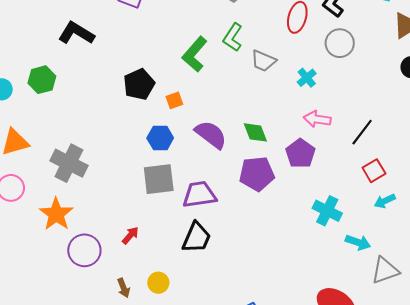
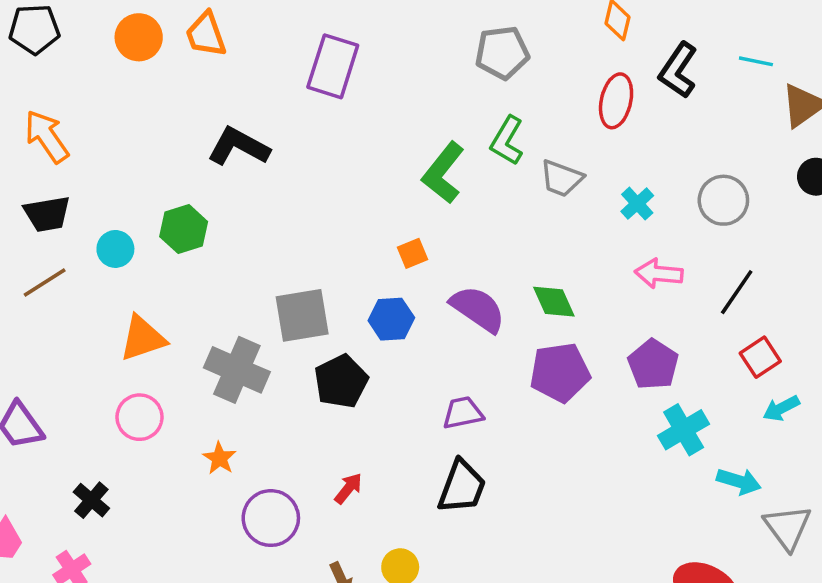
gray circle: (340, 43) -> (723, 200), moved
black pentagon: (139, 84) -> (341, 381), moved
purple pentagon: (300, 153) -> (653, 364), moved
gray square: (159, 179) -> (302, 315), moved
purple trapezoid: (199, 195) -> (463, 413), size x0.7
cyan cross: (327, 211) -> (684, 430), turned 36
orange star: (56, 214) -> (219, 458), size x0.6
gray triangle: (385, 270) -> (788, 527), turned -44

